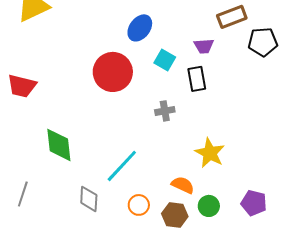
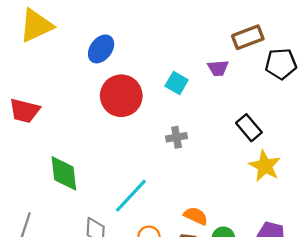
blue ellipse: (140, 28) -> (101, 49), moved
black rectangle: (197, 79) -> (249, 128), moved, turned -30
yellow star: (210, 153) -> (265, 166), moved

